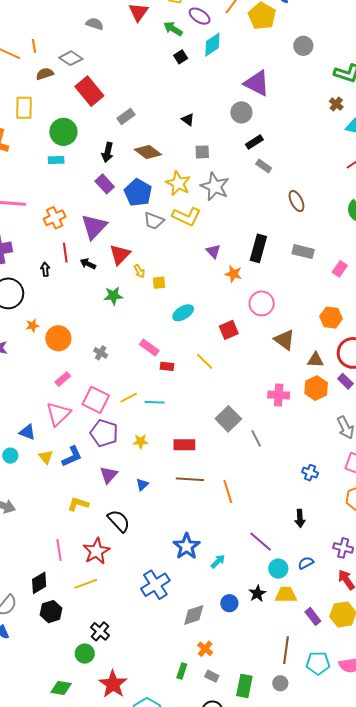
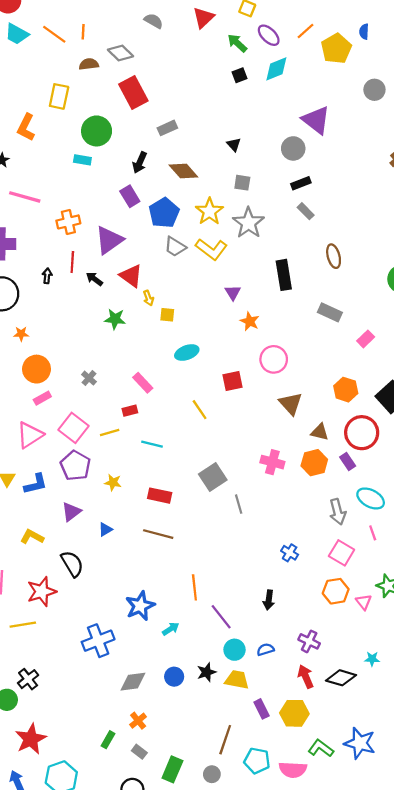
black rectangle: (258, 248) -> (284, 275), moved, turned -36
red triangle: (120, 255) -> (131, 276), turned -50
orange circle: (58, 338) -> (36, 369), moved
red rectangle: (167, 366) -> (130, 411), moved, turned -32
cyan line: (155, 402) -> (152, 444), moved
orange line: (228, 491) -> (194, 587), moved

